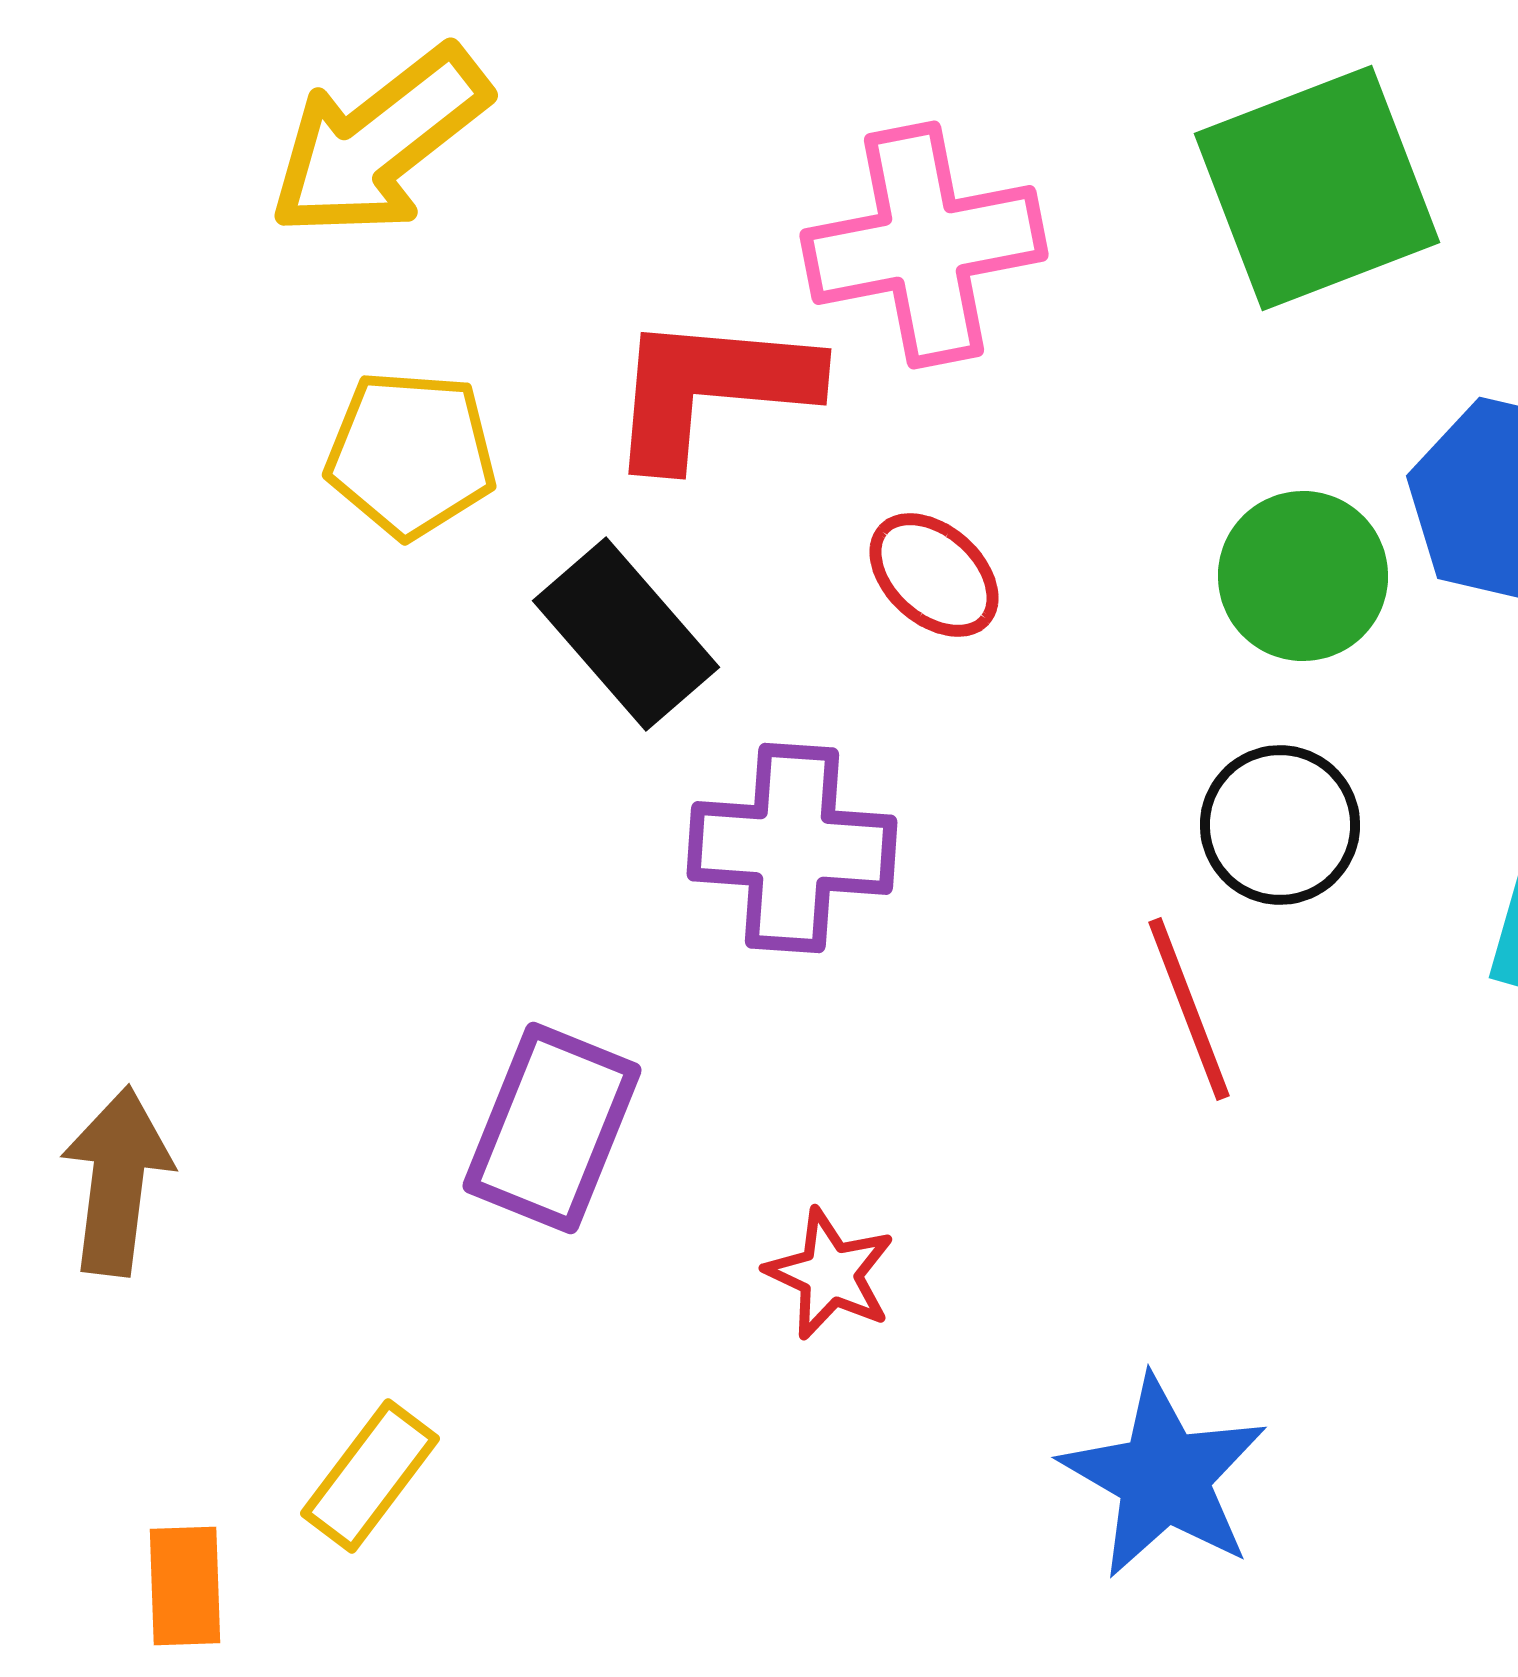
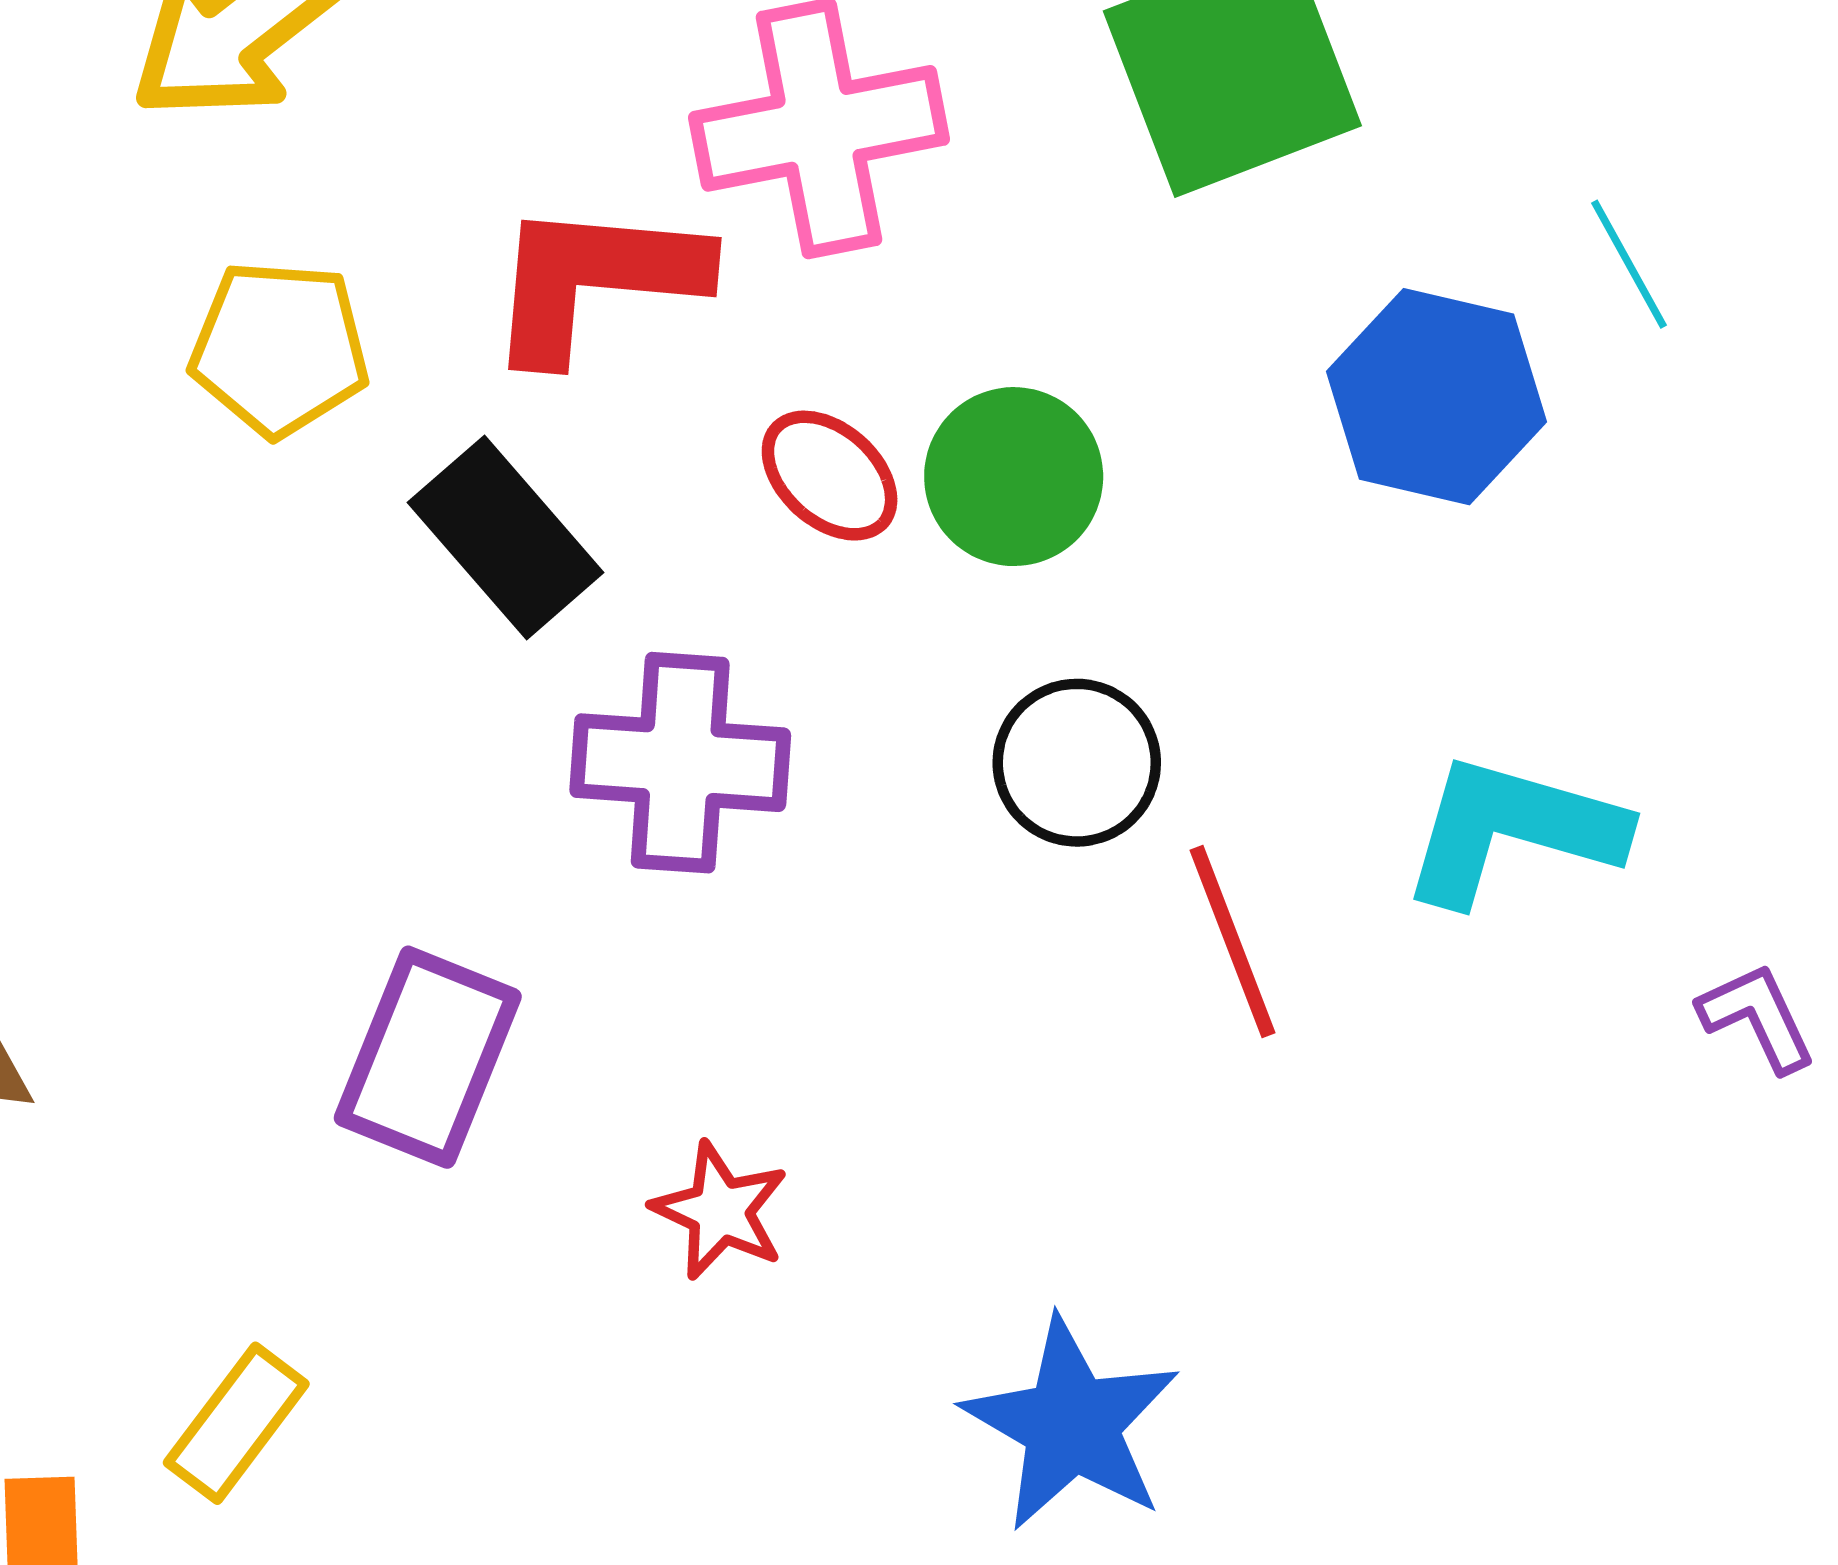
green circle: (1303, 576) -> (1014, 477), moved
black circle: (1280, 825) -> (1077, 763), moved
red line: (1189, 1009) -> (1232, 942), moved

